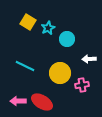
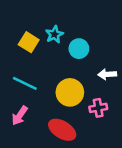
yellow square: (28, 22) -> (29, 42), moved
pink arrow: (18, 101) -> (20, 116), moved, turned -56
red ellipse: (42, 102) -> (62, 130), moved

